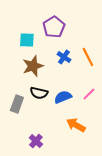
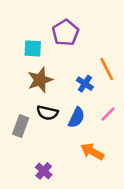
blue cross: (64, 57) -> (85, 84), moved
blue semicircle: (63, 97) -> (76, 118), turned 138

